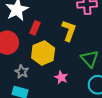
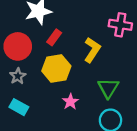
gray star: (22, 72) -> (18, 76), moved

